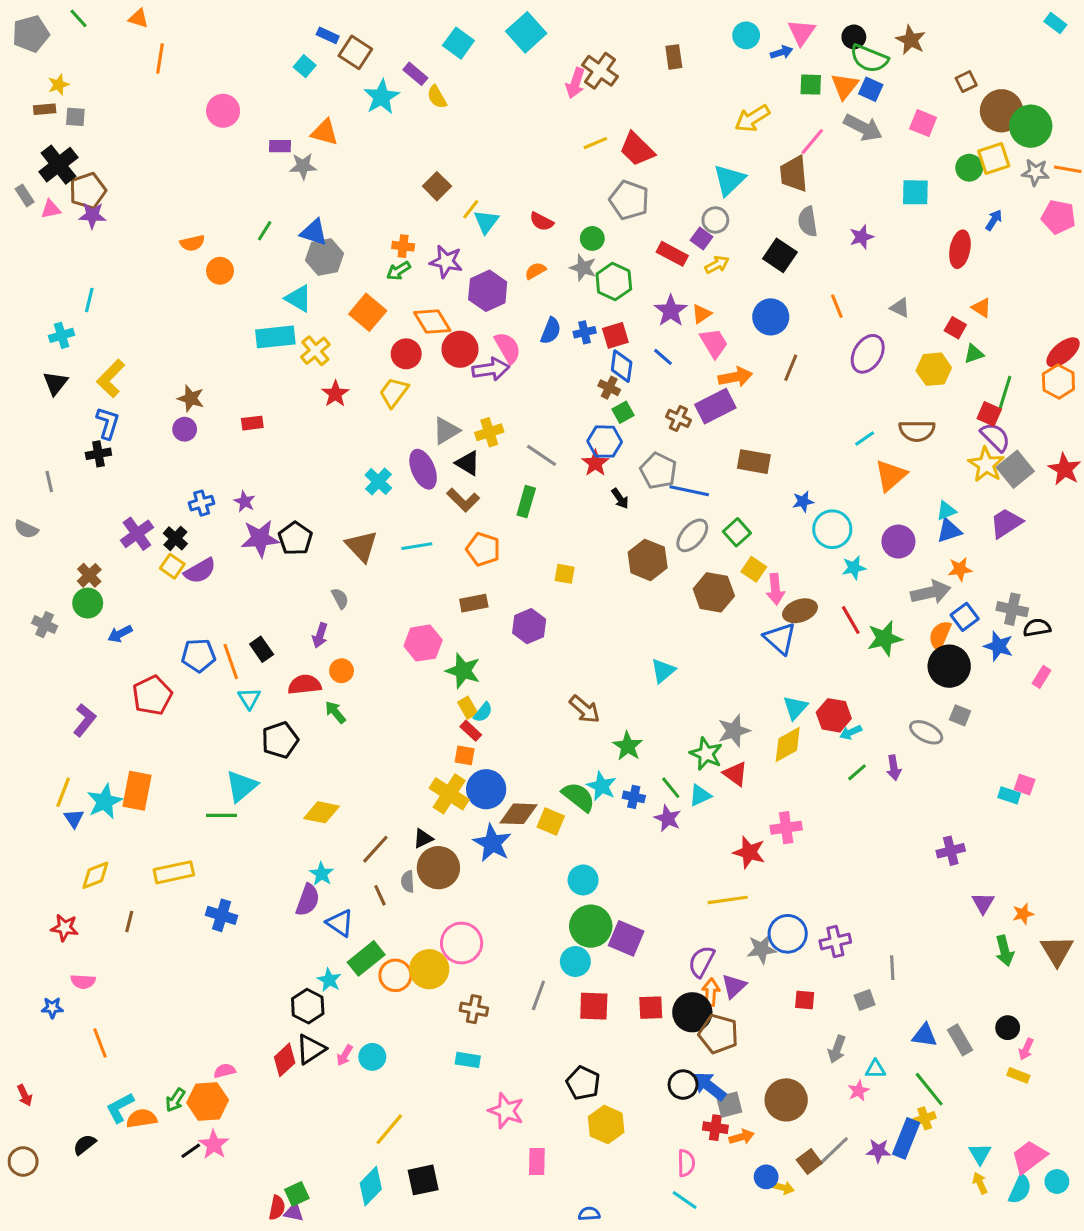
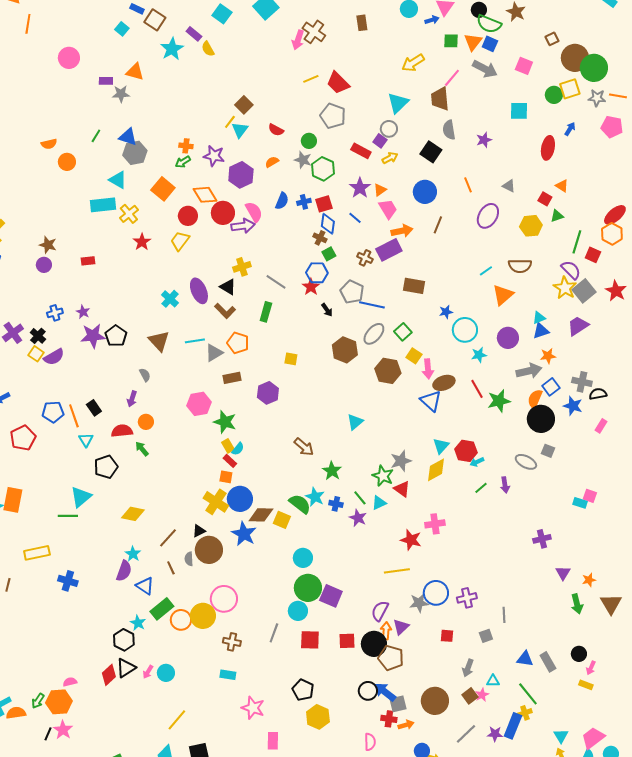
brown square: (437, 186) -> (244, 105), moved
red square: (989, 414) -> (593, 255), moved
gray triangle: (446, 431) -> (214, 353), moved
black line: (191, 1151) -> (48, 734), turned -32
brown square: (809, 1161) -> (470, 696), moved

